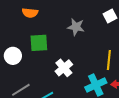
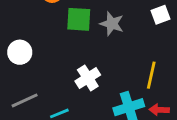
green square: (39, 43) -> (79, 19), moved

